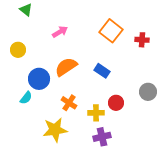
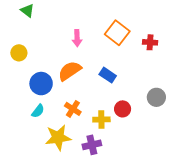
pink arrow: (60, 32) -> (77, 38), moved, turned 119
cyan semicircle: (26, 98) -> (38, 111), moved
purple cross: (102, 137) -> (92, 145), moved

